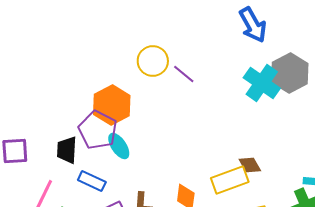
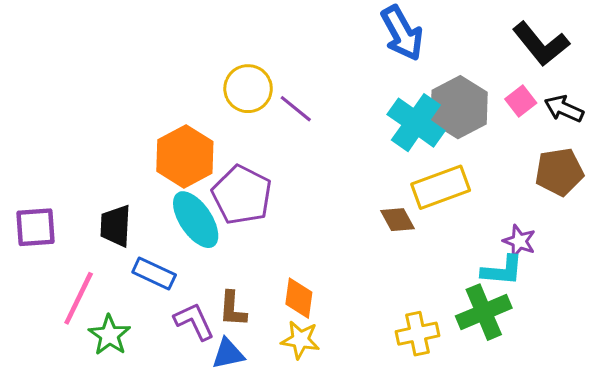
purple pentagon: (98, 130) -> (242, 195), moved
cyan ellipse: (119, 146) -> (196, 220), size x1.4
brown diamond: (250, 165) -> (397, 220), moved
yellow rectangle: (230, 180) -> (441, 187), moved

